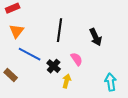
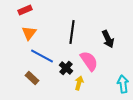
pink semicircle: (77, 59) -> (89, 61), size x1.5
brown rectangle: (11, 75) -> (32, 78), moved

